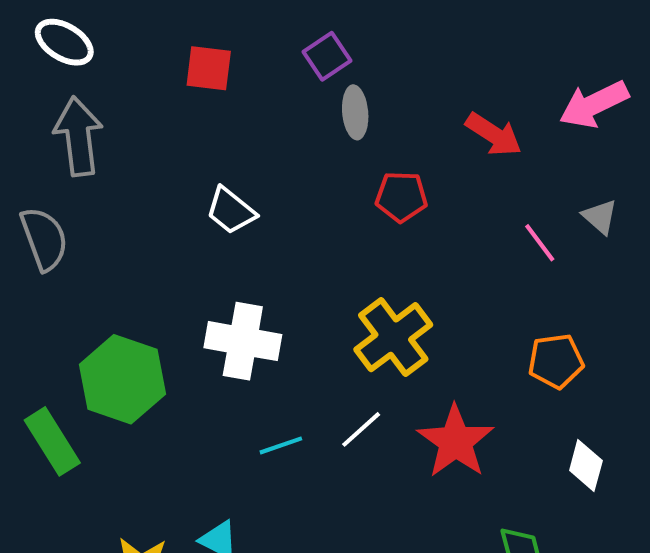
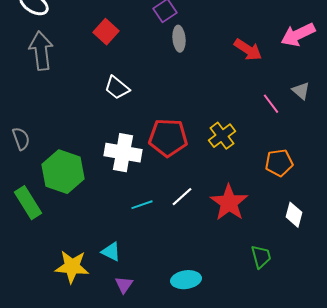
red square: (209, 68) -> (106, 32), moved, turned 35
red pentagon: (401, 197) -> (168, 138), moved, size x1.5
gray semicircle: (44, 239) -> (21, 139), moved, size x0.7
yellow cross: (393, 337) -> (222, 136), moved, size x0.7

